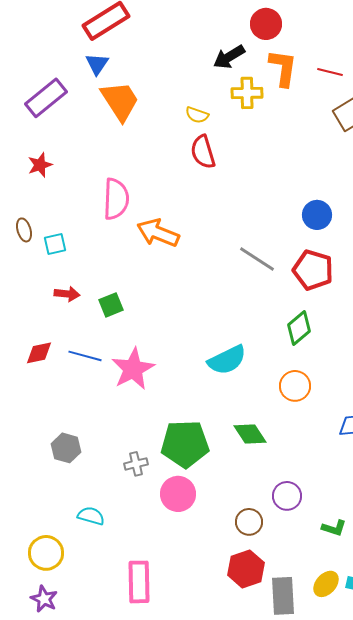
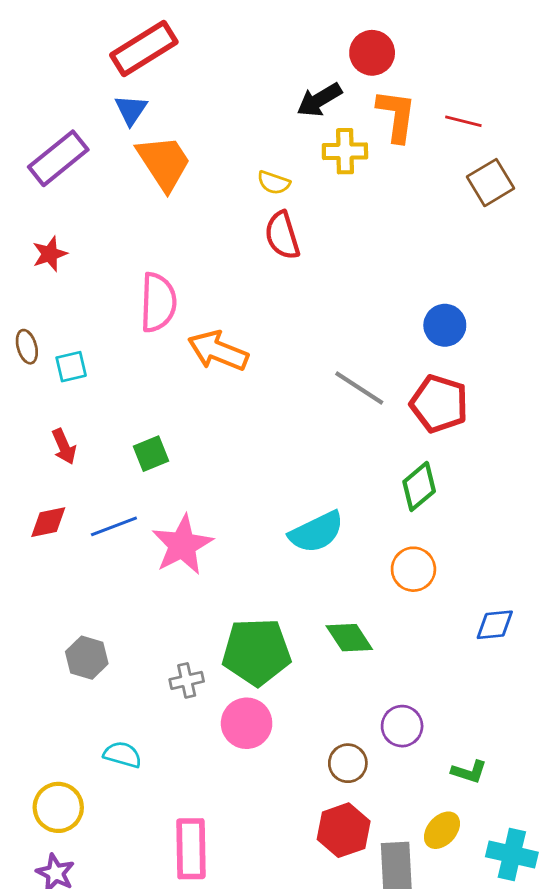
red arrow: (67, 294) -> (64, 446), moved, turned 60
blue line: (85, 356) -> (114, 526), turned -36
yellow ellipse: (326, 584) -> (442, 830), moved

